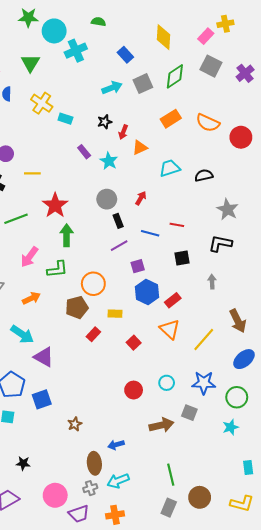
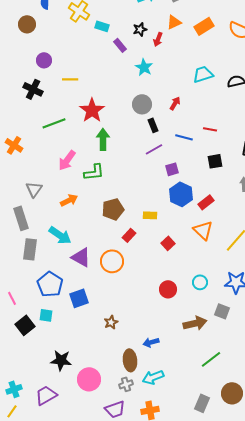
orange triangle: (140, 148) -> (174, 22), moved
purple rectangle: (84, 152) -> (120, 45), moved
orange circle: (93, 284) -> (112, 261), moved
black star: (23, 463) -> (61, 360), size x1.5
green line: (171, 475) -> (211, 359), moved, turned 65
pink circle: (55, 495) -> (89, 379), moved

